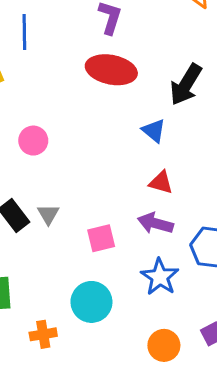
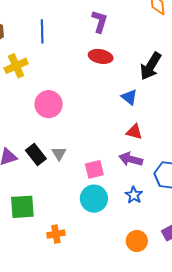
red ellipse: (111, 70) -> (101, 56), size x0.7
pink circle: (33, 141) -> (49, 104), size x1.4
blue star: (160, 277) -> (134, 195), size x0.7
cyan circle: (91, 302) -> (94, 199), moved

